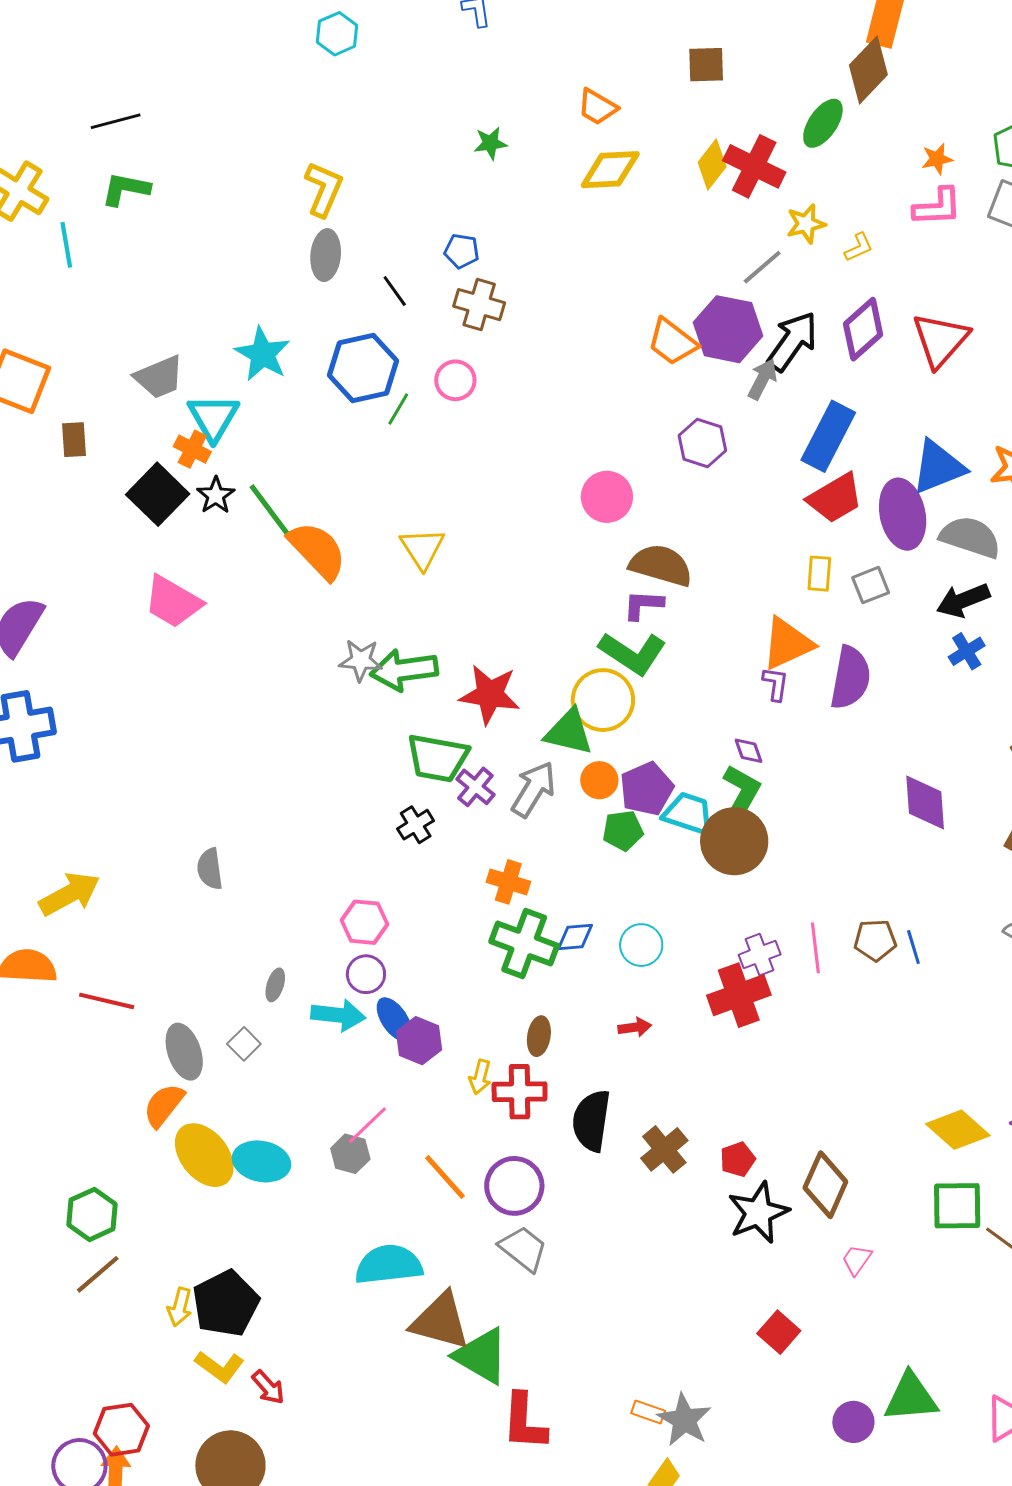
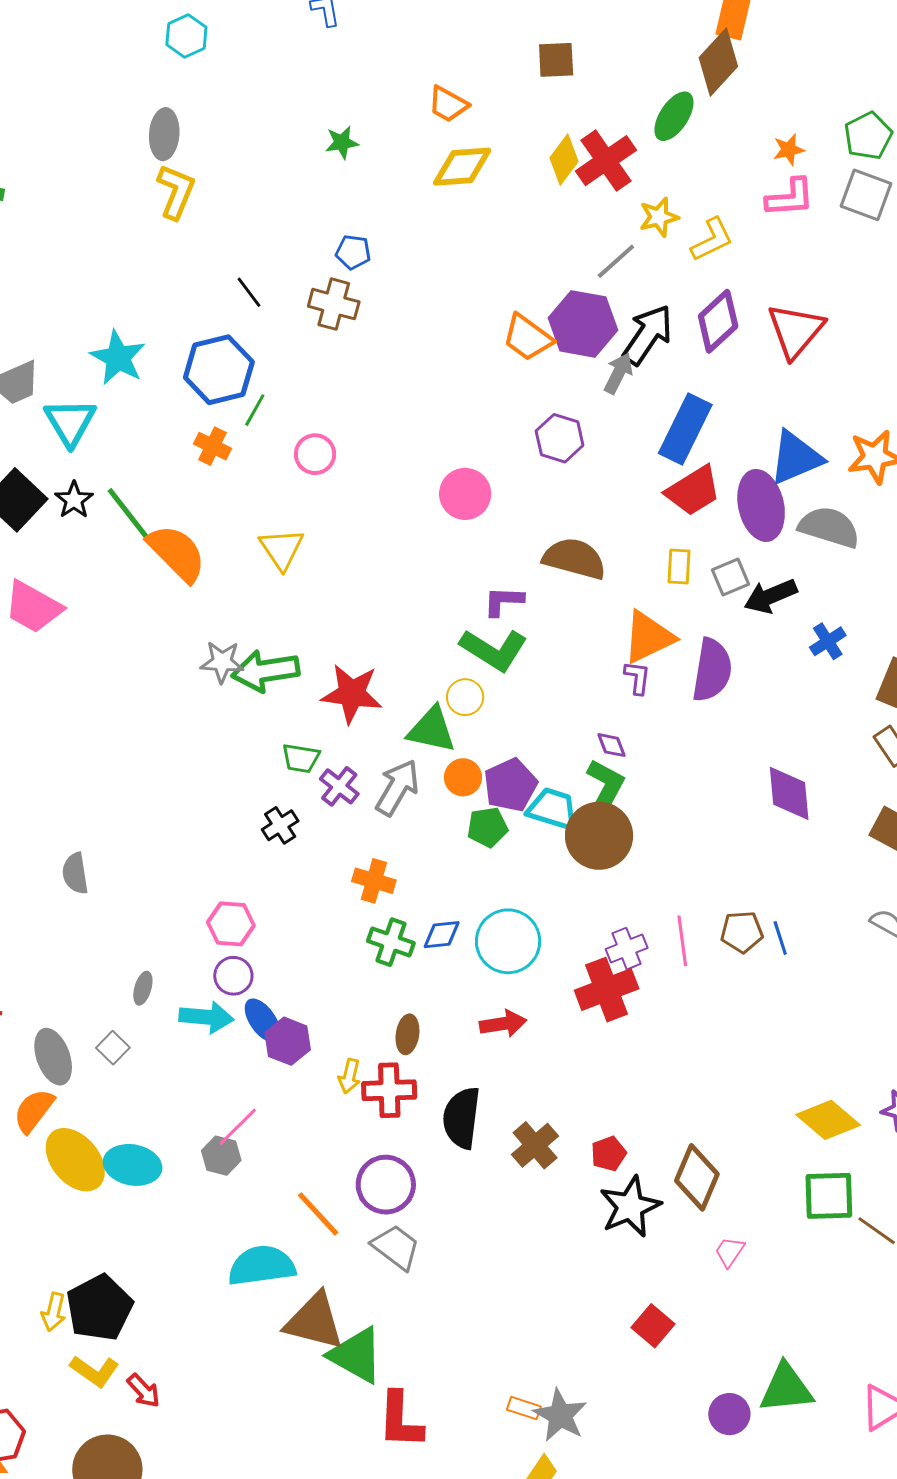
red cross: (754, 166) -> (606, 161), turned 30
yellow L-shape: (859, 247) -> (712, 240), size x1.5
blue pentagon: (462, 251) -> (353, 252), moved
gray ellipse: (326, 255) -> (164, 134), moved
pink circle: (455, 380) -> (315, 454), moved
orange cross: (192, 449) -> (213, 446), moved
brown semicircle: (661, 565) -> (574, 559), moved
black arrow: (963, 600) -> (770, 596), moved
yellow circle: (603, 700) -> (465, 697), size x0.6
green trapezoid: (438, 758) -> (301, 758), size x0.6
green cross: (524, 944) -> (391, 942), size x0.7
cyan circle: (641, 945) -> (508, 941), size x1.5
red arrow: (635, 1027) -> (503, 1024), size x1.4
orange line: (445, 1177) -> (318, 1214), moved

